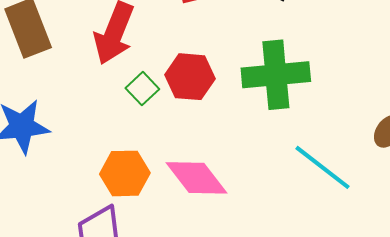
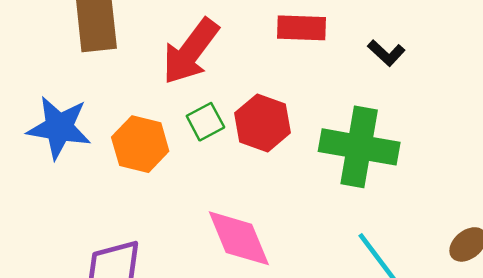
orange hexagon: (125, 173) -> (140, 144), moved

